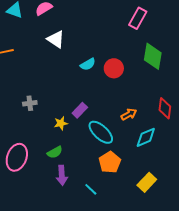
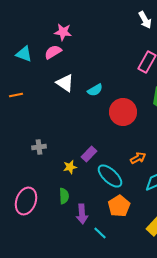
cyan semicircle: (88, 64) -> (95, 90), moved
red circle: (114, 68) -> (123, 112), size x1.4
green semicircle: (55, 152) -> (64, 196), turned -63
purple arrow: (62, 175) -> (82, 214), moved

